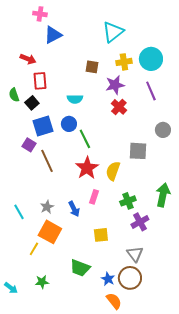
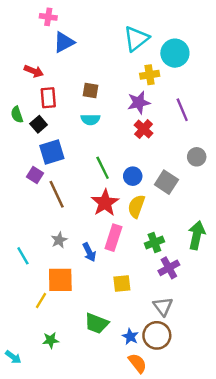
cyan circle: (151, 59) -> (175, 53), moved
brown square: (92, 67) -> (90, 90), moved
blue circle: (69, 124) -> (133, 176), moved
gray square: (138, 151) -> (166, 182), turned 30
pink rectangle: (94, 197) -> (113, 238), size x1.5
gray star: (47, 207) -> (59, 240), moved
orange square: (50, 232) -> (60, 280), turned -30
cyan arrow: (11, 288) -> (13, 357), moved

